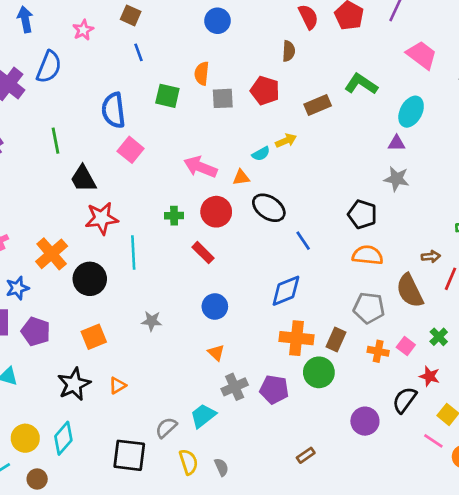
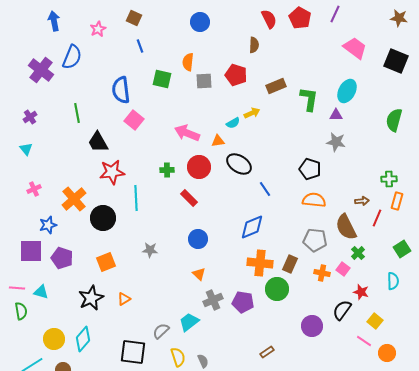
green L-shape: (361, 84) -> (309, 99), moved, turned 65
green cross: (439, 337) -> (358, 253), moved

